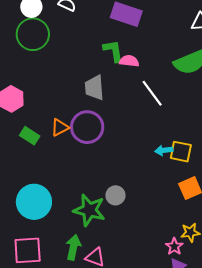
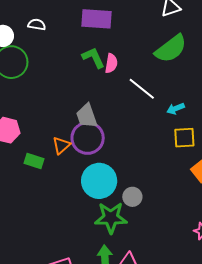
pink semicircle: (129, 61) -> (111, 63), turned 108
gray trapezoid: (94, 88) -> (87, 116), moved
cyan arrow: (164, 150) -> (176, 109), moved
cyan circle: (34, 202) -> (99, 181), moved

